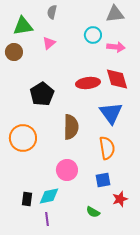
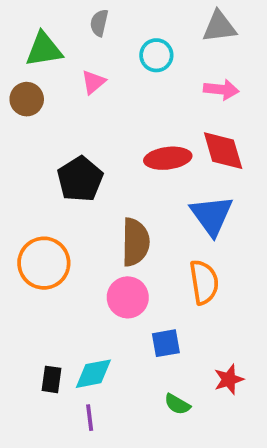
cyan circle: (93, 35) -> (156, 55), moved
pink circle: (67, 170) -> (128, 297), moved
blue square: (103, 180) -> (166, 343), moved

